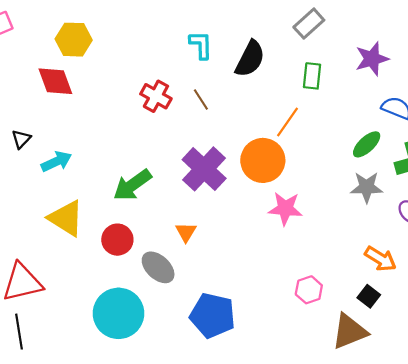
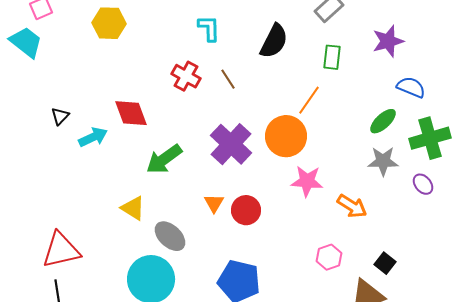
cyan L-shape: (201, 45) -> (209, 28), moved
red diamond: (55, 81) -> (131, 113), moved
yellow triangle: (66, 218) -> (133, 208), moved, size x0.7
red circle: (117, 240) -> (246, 210), moved
orange arrow: (381, 259) -> (352, 206), moved
gray ellipse: (158, 267) -> (170, 236), moved

